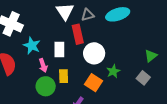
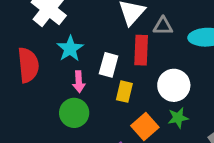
white circle: (94, 53) -> (174, 85), moved
yellow rectangle: (64, 76) -> (124, 92), moved

